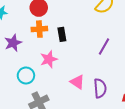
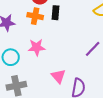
black rectangle: (62, 34) -> (55, 13), moved

